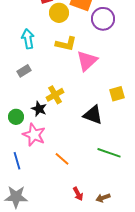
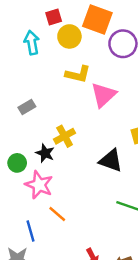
cyan arrow: (28, 39) -> (32, 43), moved
orange line: (62, 159) -> (57, 214), moved
blue line: (17, 161) -> (31, 231), moved

